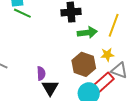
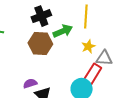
brown hexagon: (84, 64) -> (40, 44), moved
purple semicircle: (41, 73) -> (30, 83), turned -88

